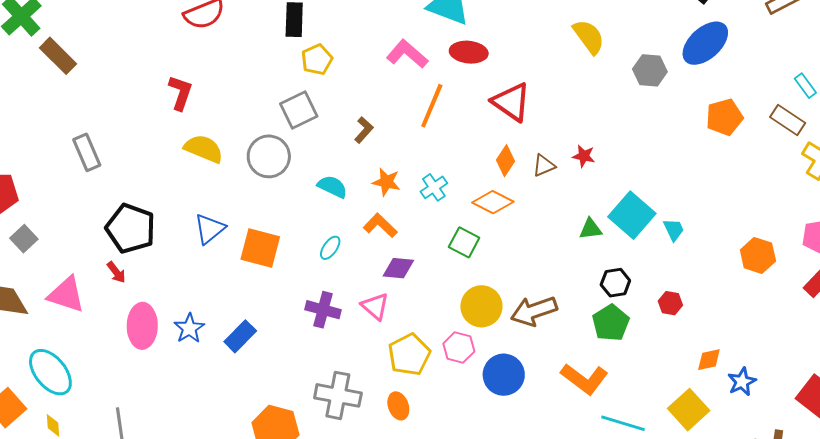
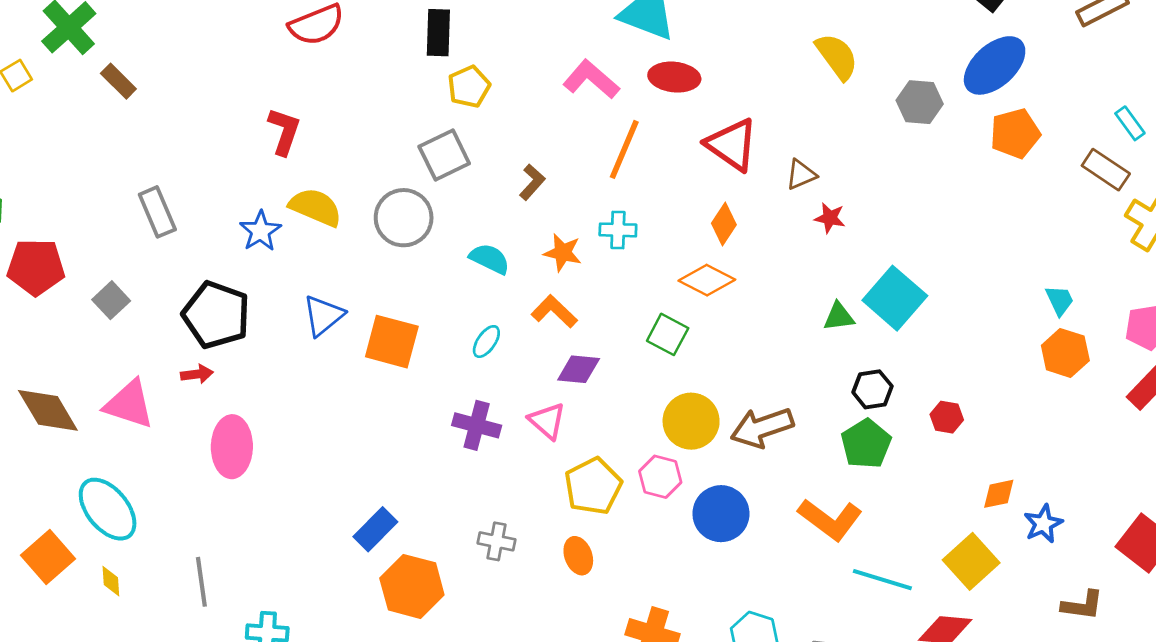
brown rectangle: (58, 56) -> (118, 81), size x0.7
orange pentagon: (724, 117) -> (1015, 133), moved
brown triangle: (544, 166) -> (801, 175), moved
cyan cross: (434, 187) -> (618, 230), moved, turned 36
cyan trapezoid: (674, 230) -> (1060, 300), moved
gray square: (24, 239) -> (111, 300), moved
red arrow: (116, 272) -> (197, 374), turned -60
blue star: (189, 328) -> (260, 231), moved
blue rectangle: (240, 336) -> (375, 529), moved
gray cross: (338, 395) -> (497, 541), size x0.6

